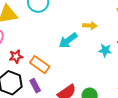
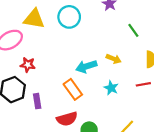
cyan star: (105, 50) -> (111, 88), moved
orange rectangle: (40, 65) -> (73, 89), moved

